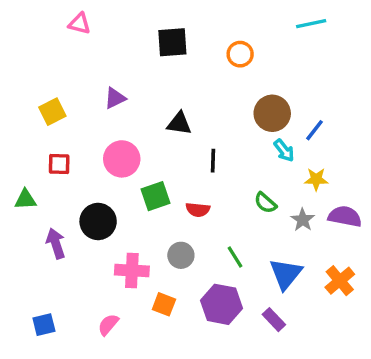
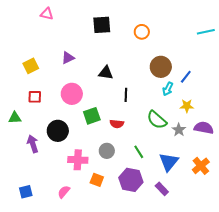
cyan line: (311, 24) -> (206, 32), moved
cyan arrow: (284, 150) -> (168, 89), turned 64
green semicircle: (265, 203) -> (157, 120), size x1.5

